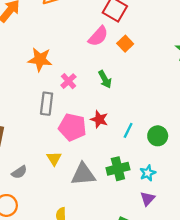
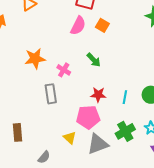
pink pentagon: (72, 127) -> (88, 117), moved

